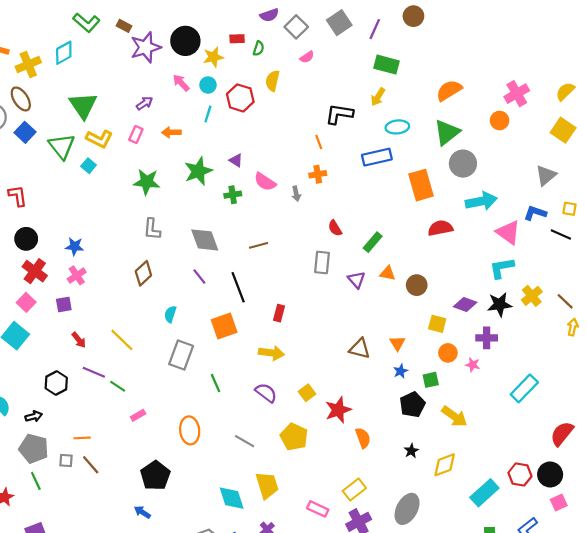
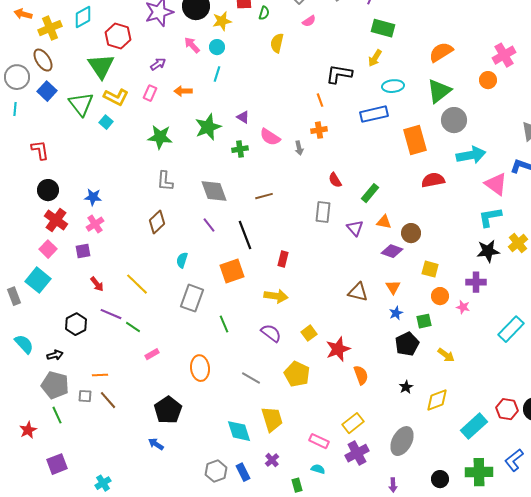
red hexagon: (240, 98) -> (118, 36), moved
purple diamond: (465, 304) -> (392, 251), moved
yellow arrow: (454, 416) -> (446, 355), size x0.7

